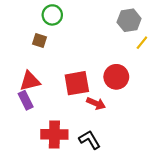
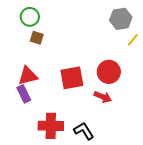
green circle: (52, 15) -> (30, 17), moved
red arrow: (96, 103) -> (103, 97), moved

